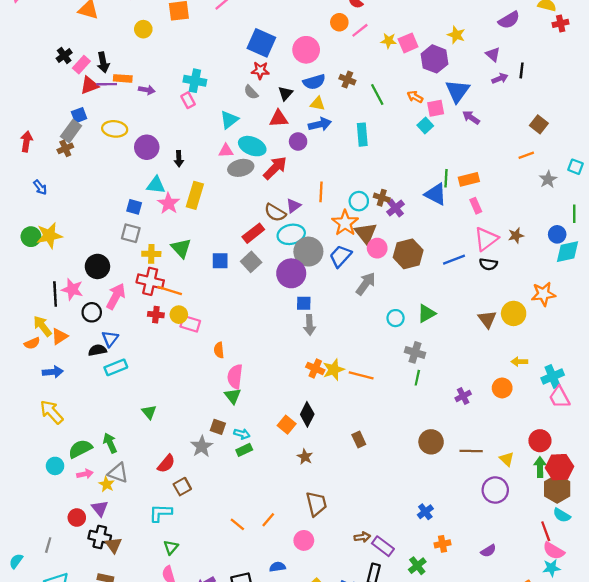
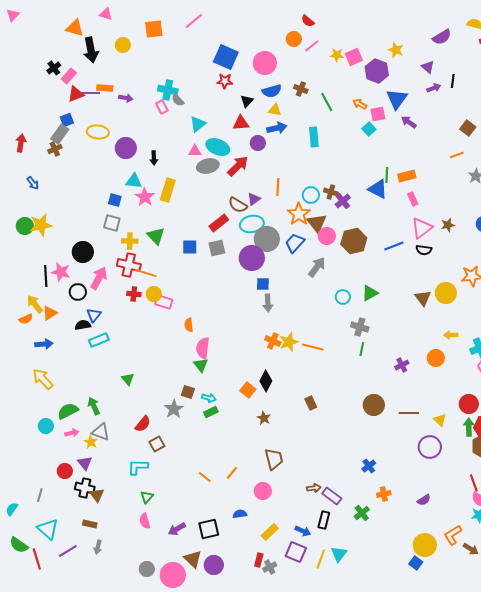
black arrow: (103, 62) -> (91, 50), moved, size x1.4
gray semicircle: (251, 92) -> (178, 100), moved
gray square: (251, 262) -> (217, 248), turned 30

